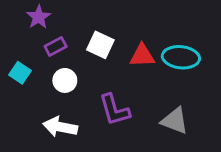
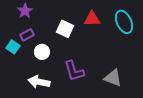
purple rectangle: (56, 46) -> (27, 35), moved
red triangle: (142, 56) -> (92, 19), moved
cyan ellipse: (181, 57) -> (124, 22), moved, turned 60

